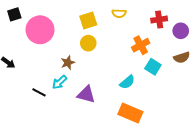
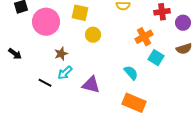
yellow square: (88, 21) -> (80, 13), moved, turned 30
brown star: (68, 63) -> (61, 54), moved
cyan semicircle: (127, 82) -> (131, 73), turned -91

